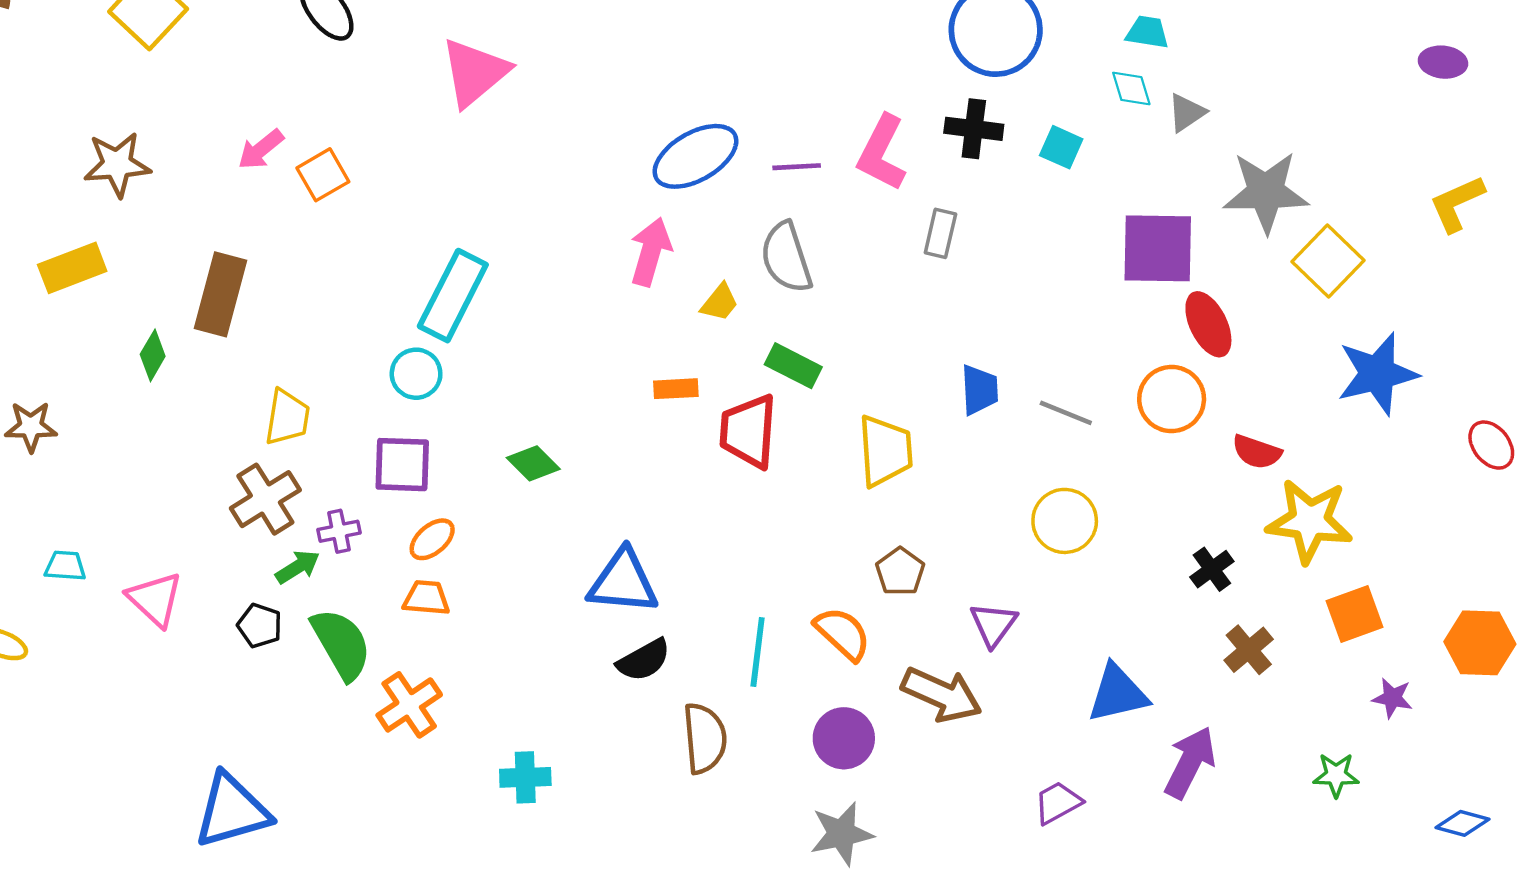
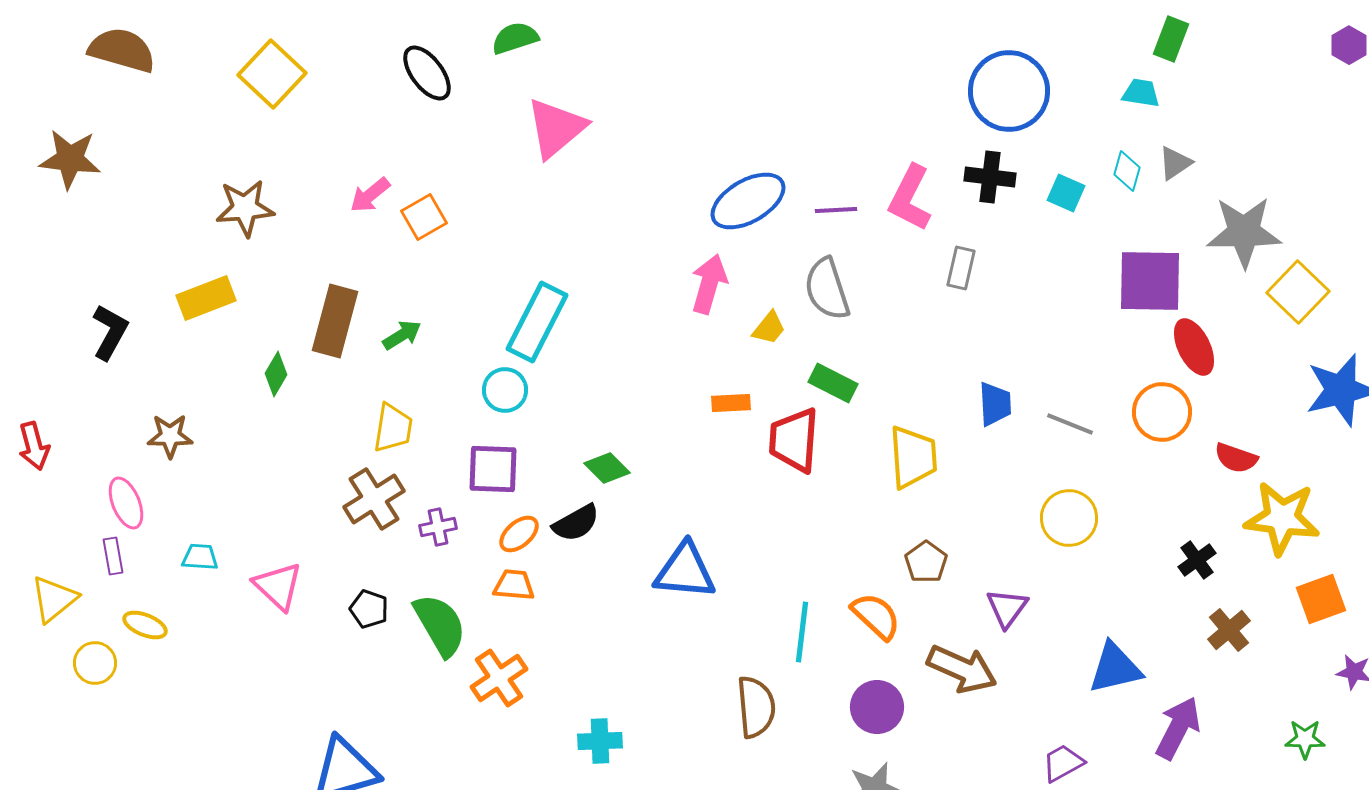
cyan diamond: (1131, 89) -> (1127, 171), moved, turned 33
green arrow: (298, 567) -> (402, 335), moved
black semicircle: (644, 660) -> (576, 523), moved

